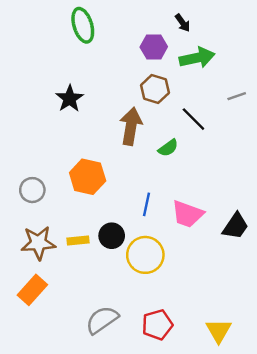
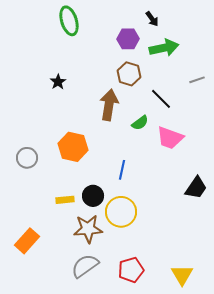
black star: (70, 99) -> (58, 82), size x0.7
pink trapezoid: (187, 214) -> (170, 138), moved
brown star: (38, 243) -> (88, 229), moved

